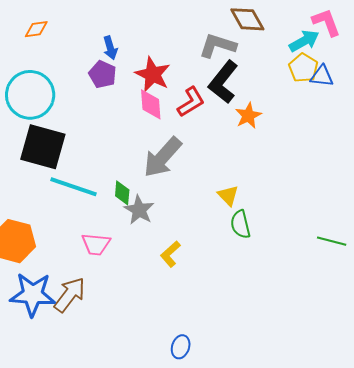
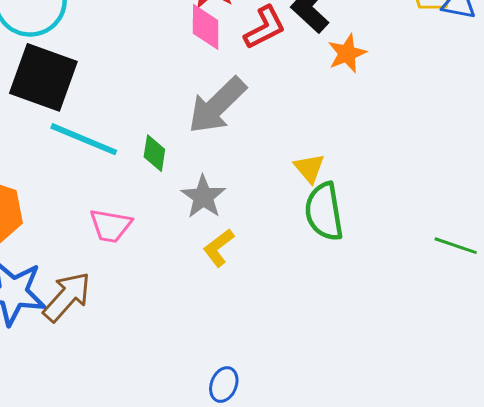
gray star: (139, 210) -> (203, 197), moved
green semicircle: (240, 224) -> (324, 212), size x1.4

